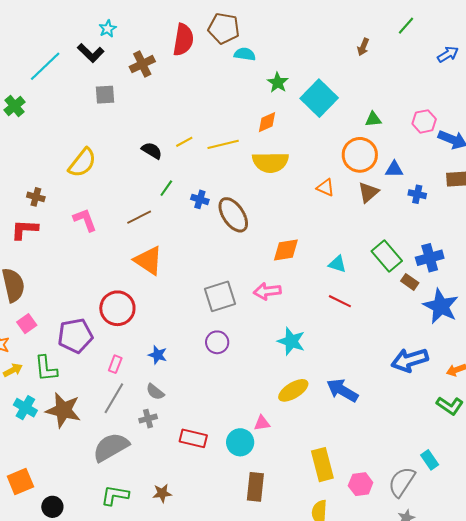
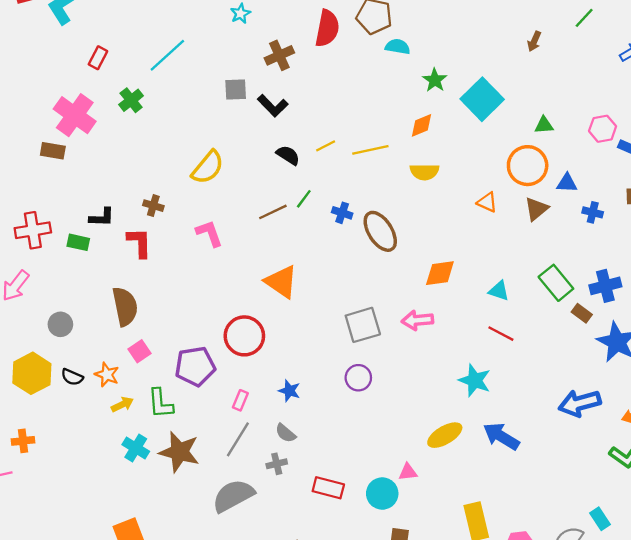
black L-shape: (91, 53) -> (273, 106), moved
yellow semicircle: (270, 162) -> (424, 172), size x0.7
brown line: (139, 217) -> (273, 212), moved
red L-shape: (25, 229) -> (139, 243), turned 84
cyan star: (291, 341) -> (475, 380), moved

